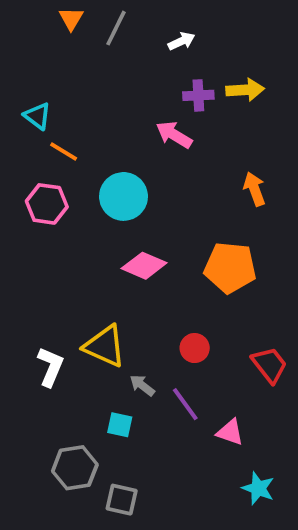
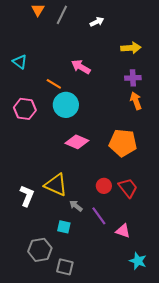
purple cross: (198, 95) -> (133, 78), moved
pink arrow: (174, 135) -> (81, 67), moved
orange line: (64, 152) -> (54, 84), moved
red trapezoid: (269, 365) -> (128, 188), moved

